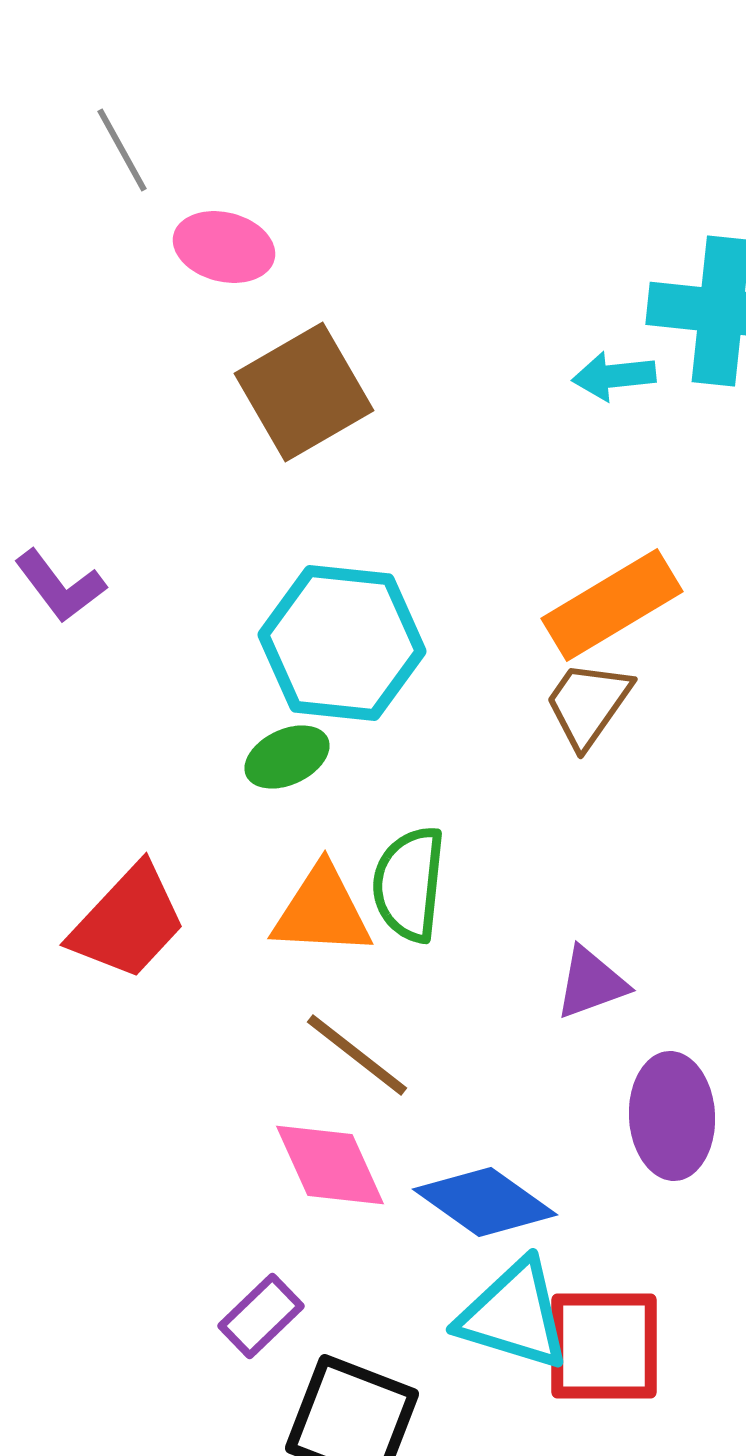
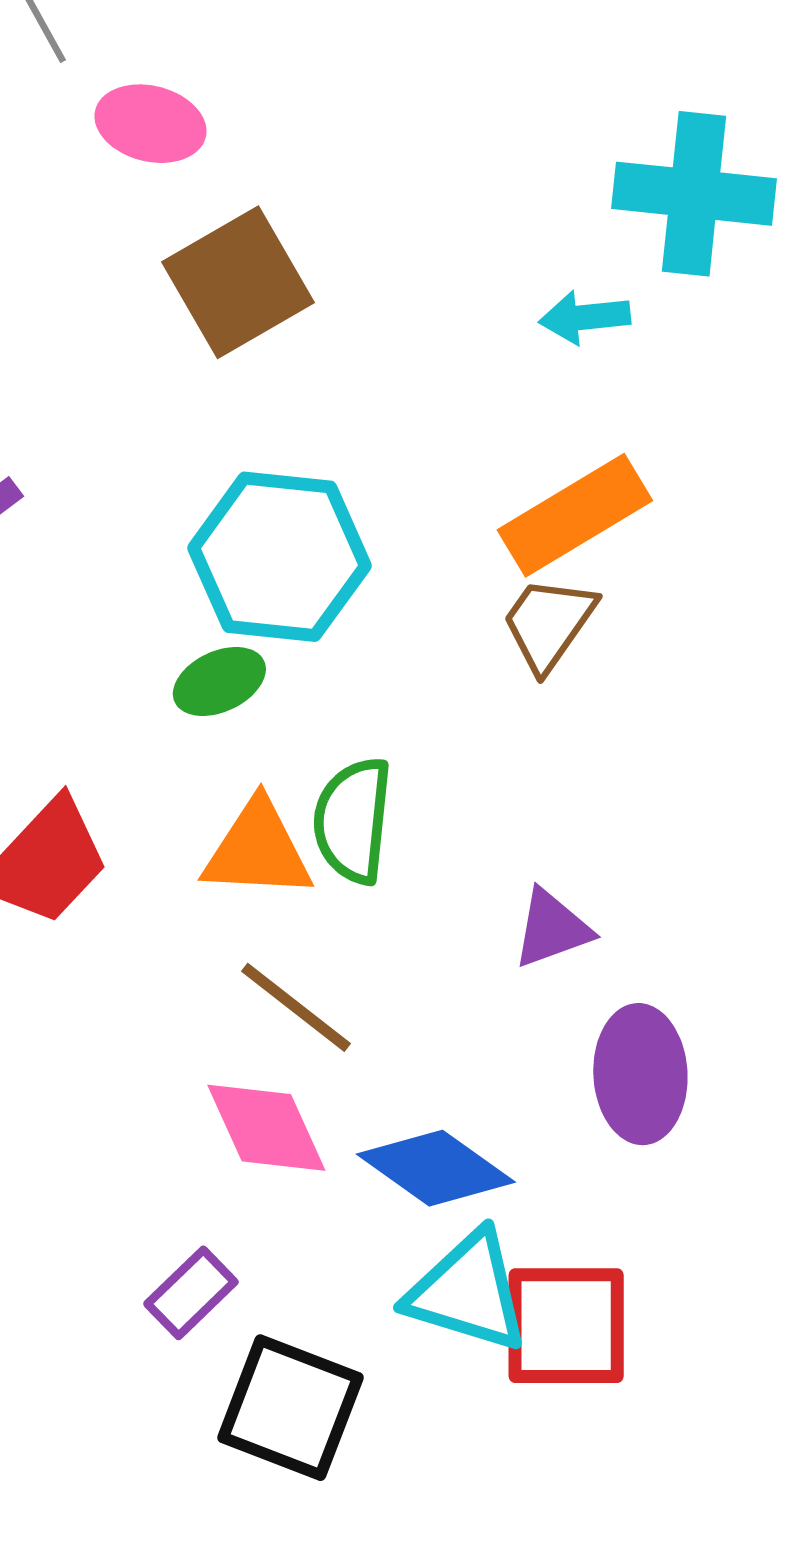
cyan arrow: (614, 376) -> (585, 317), moved

